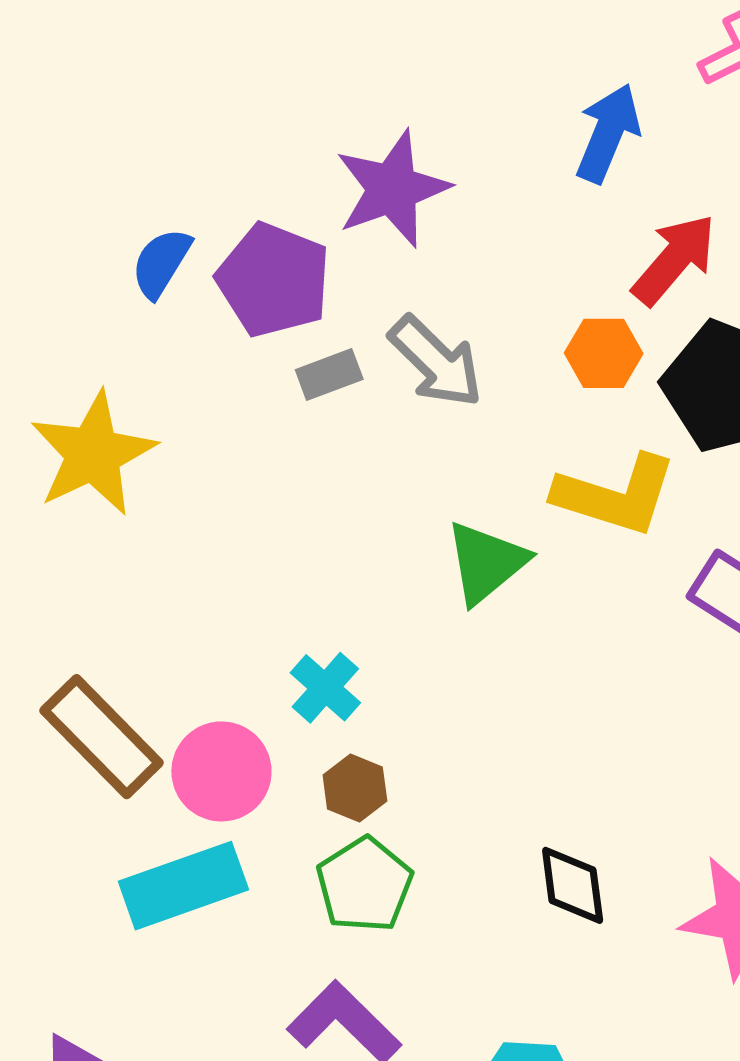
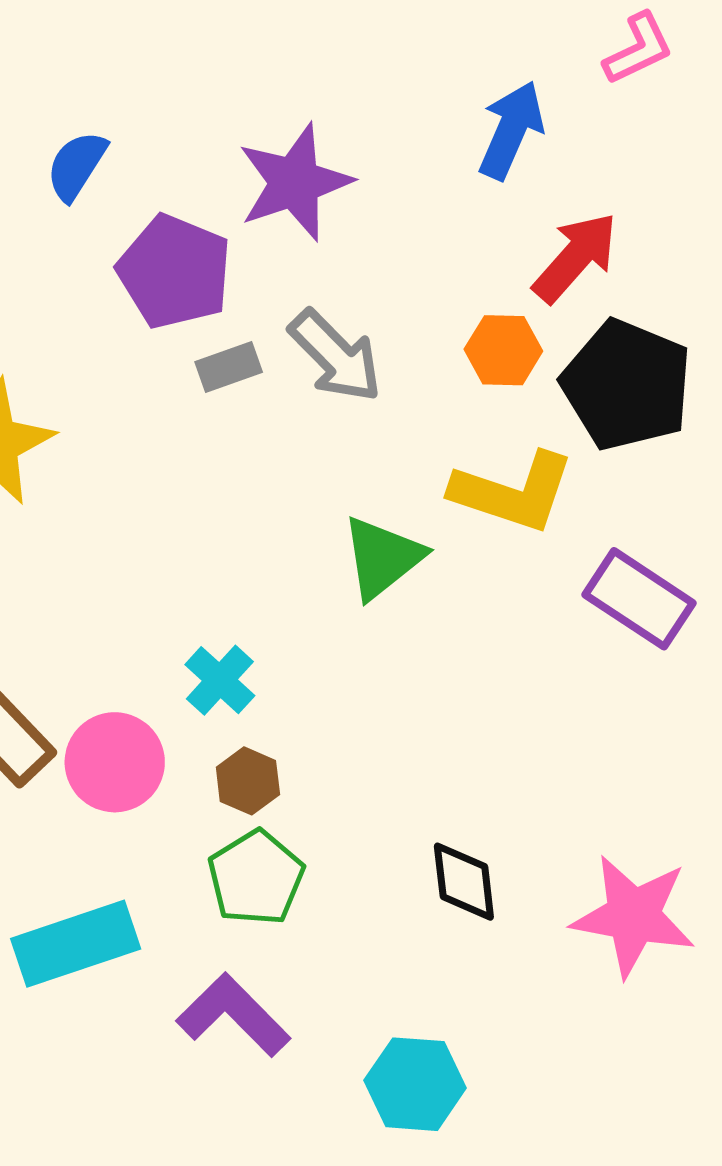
blue semicircle: (161, 263) -> (76, 166), moved
cyan rectangle: (183, 886) -> (76, 944), moved

